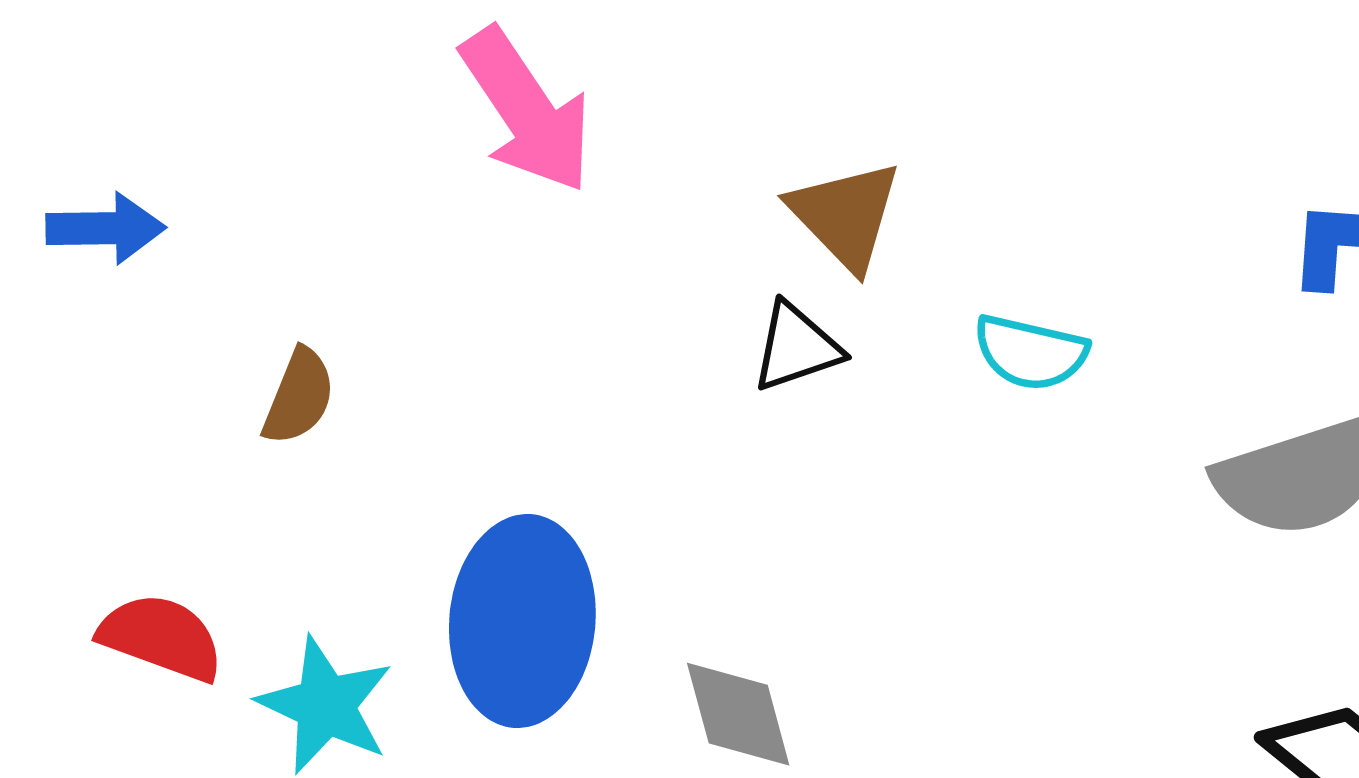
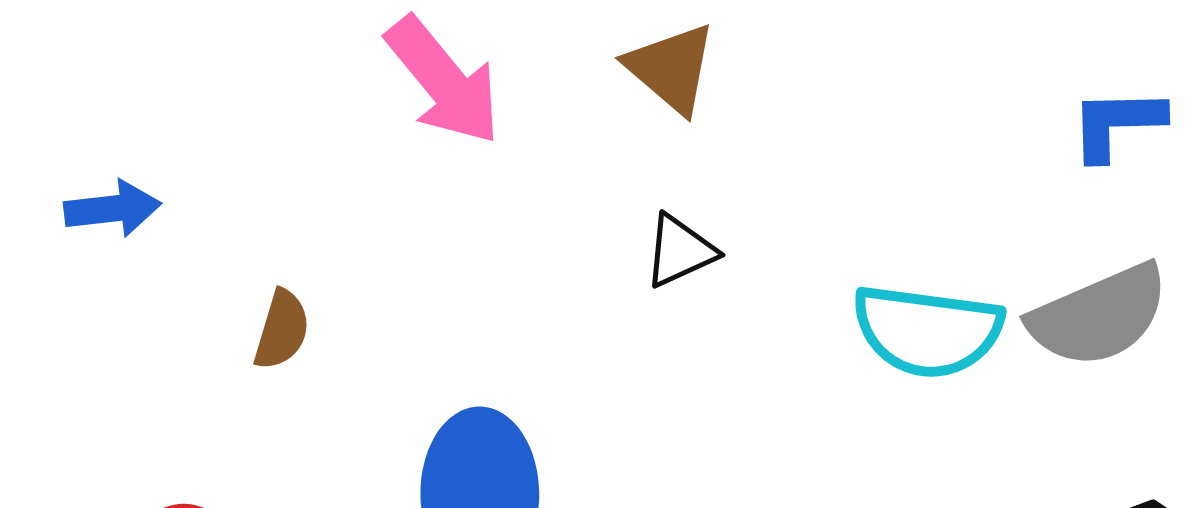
brown triangle: (845, 215) -> (671, 68), moved
cyan semicircle: (1030, 352) -> (927, 331), moved, size x1.6

